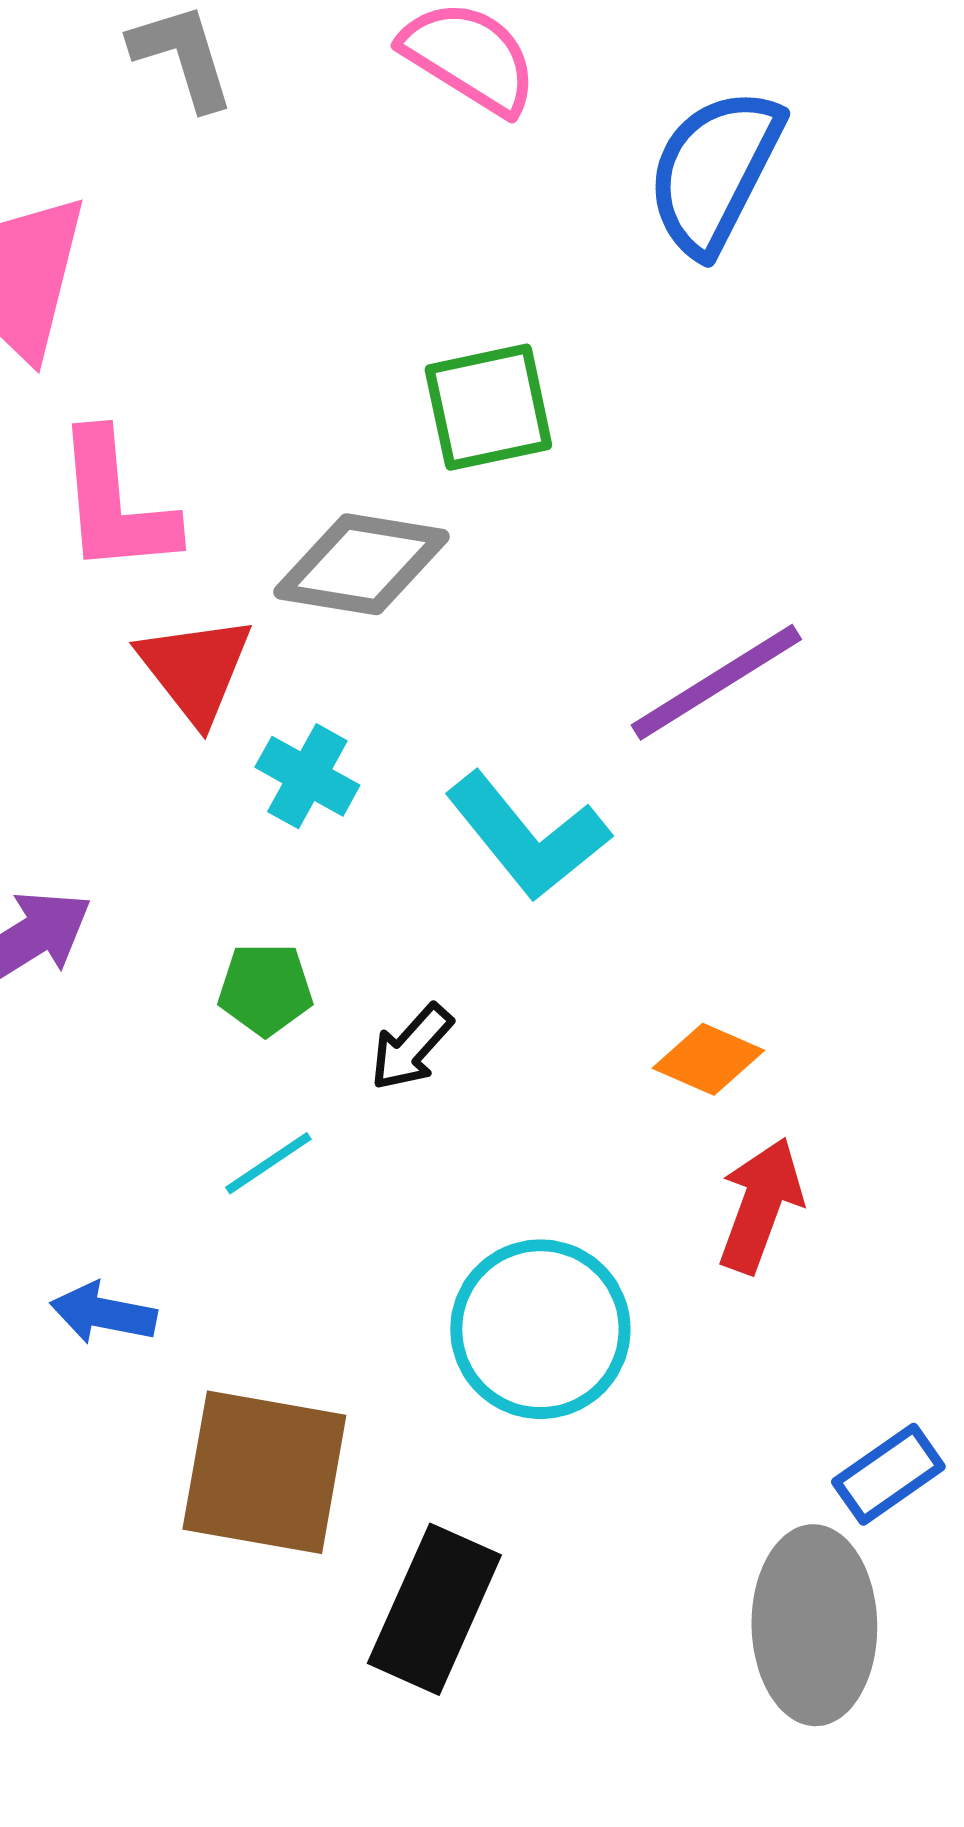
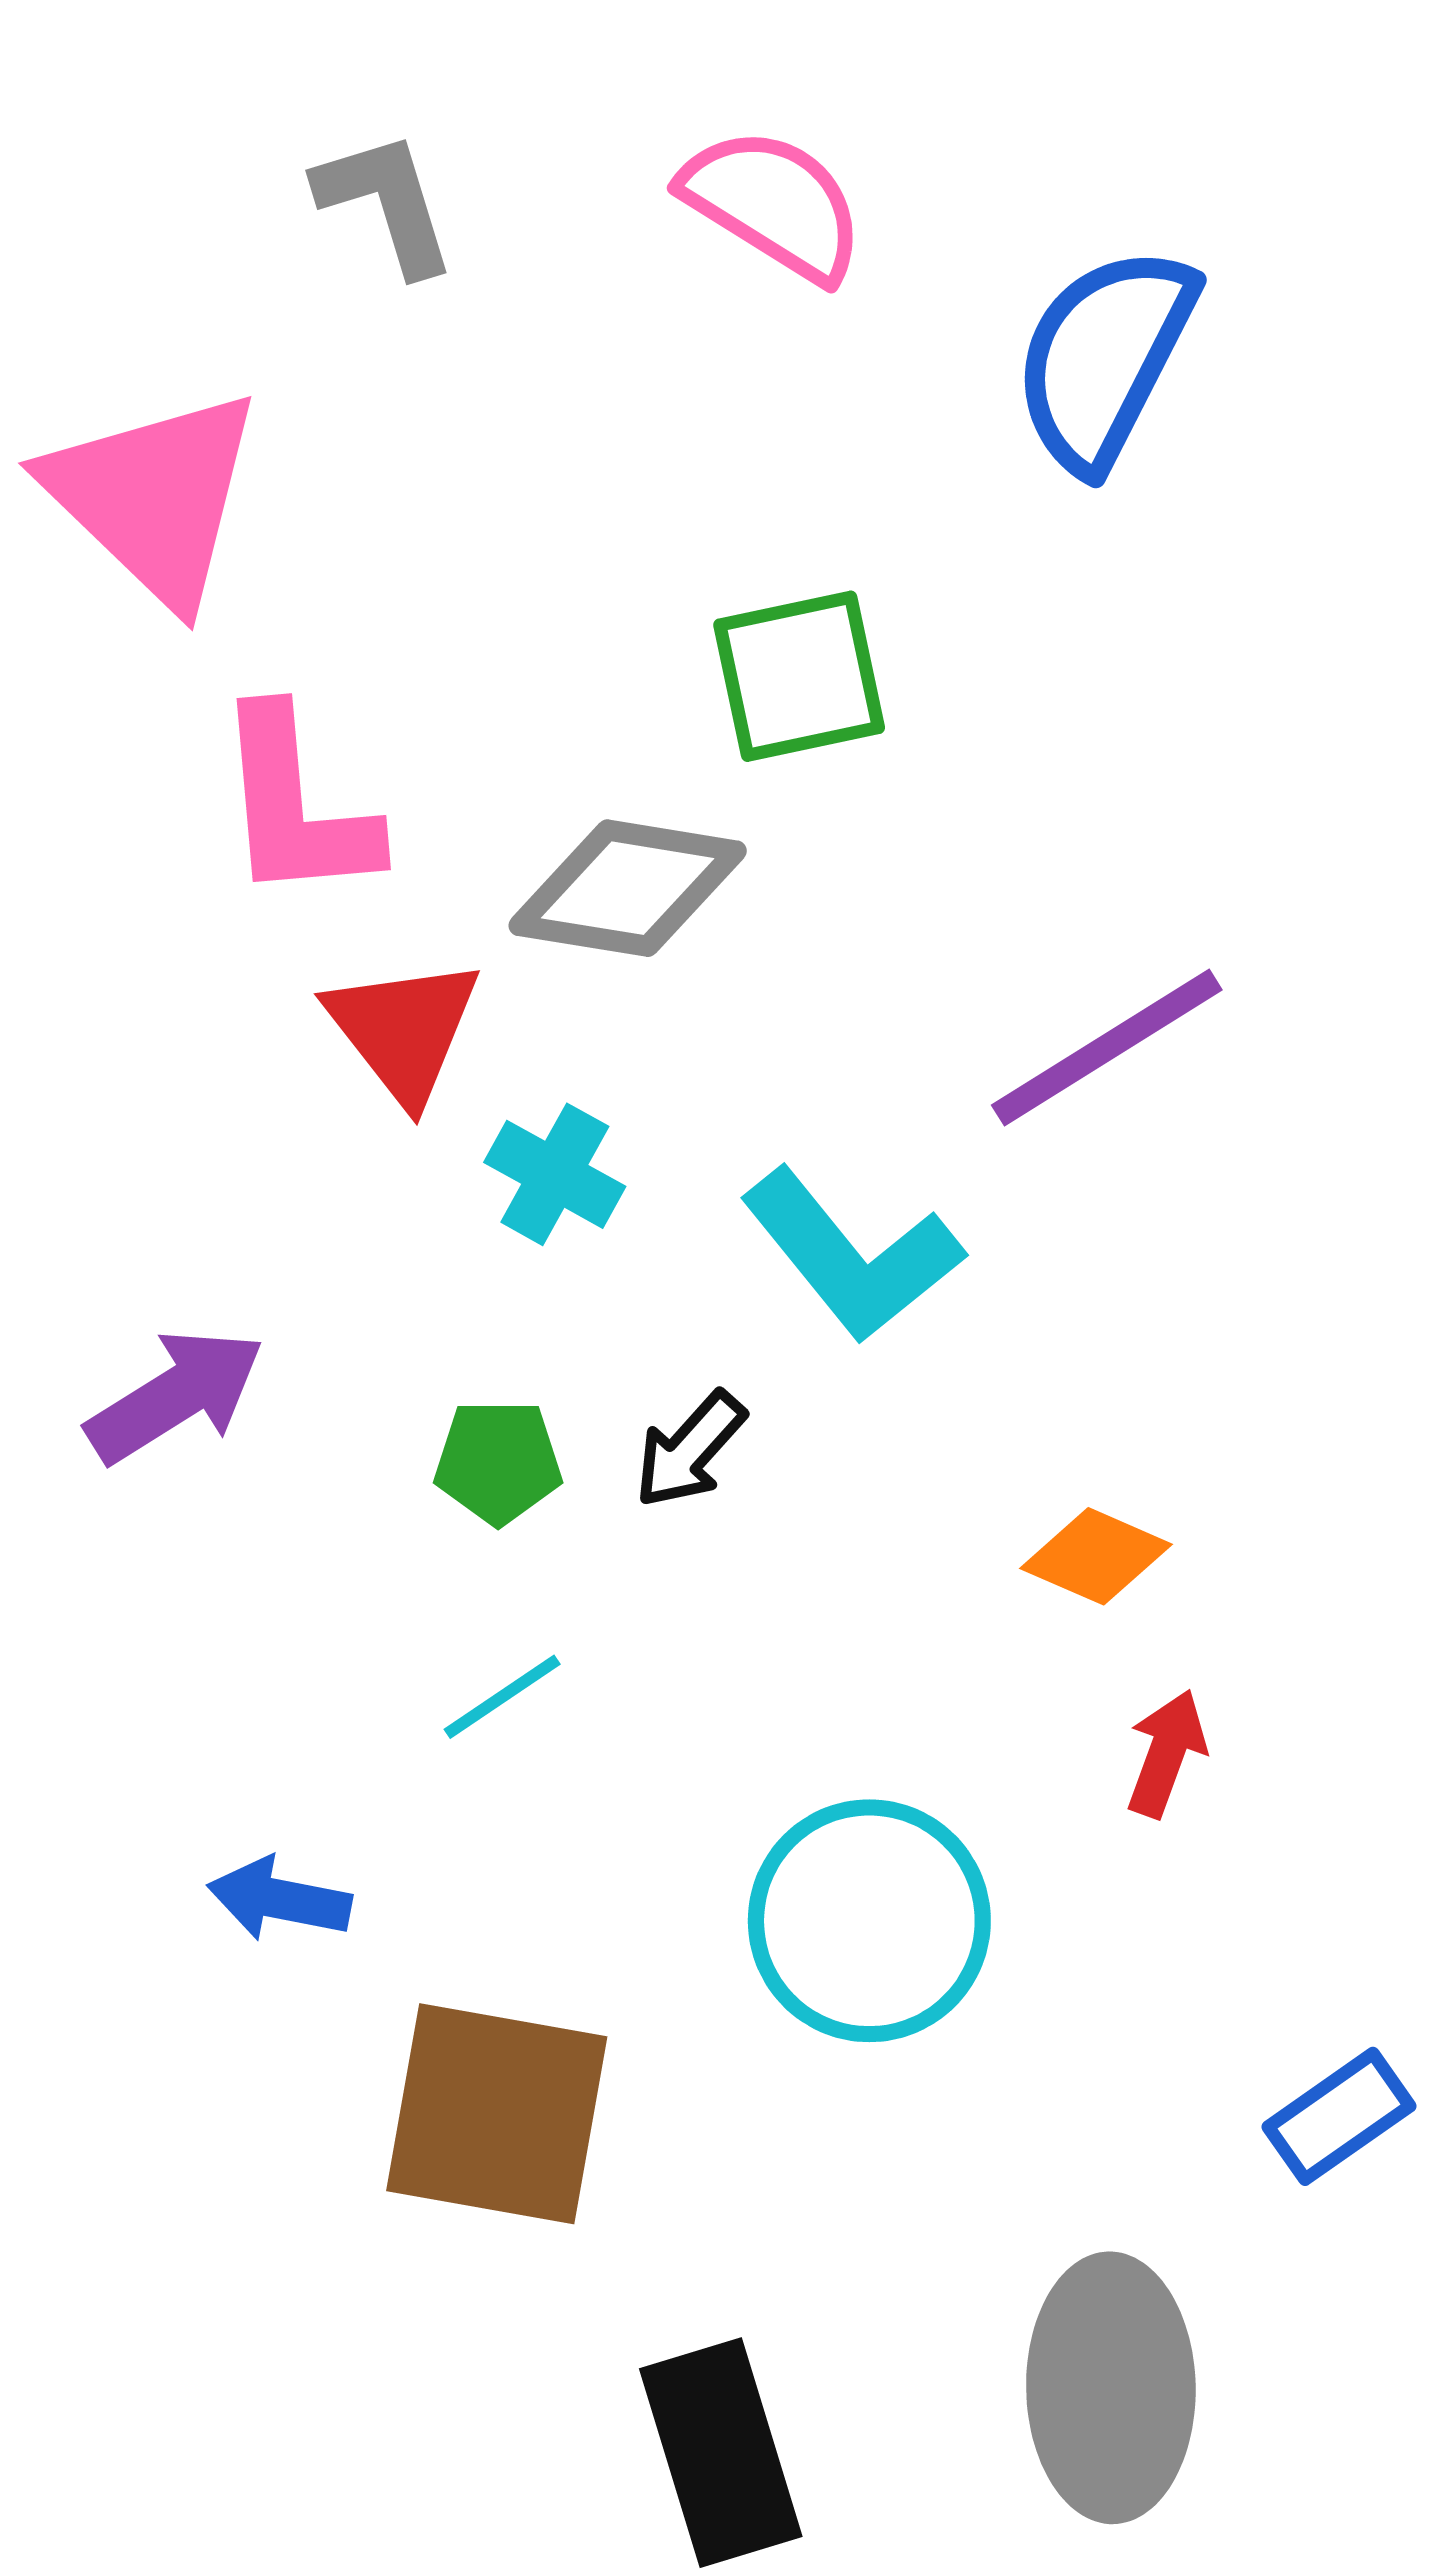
black arrow: (411, 1047) -> (690, 1450), moved
red arrow: (760, 1205) -> (1166, 1753), size x0.7
black rectangle: (434, 1609) -> (721, 2453), moved, turned -41
gray ellipse: (814, 1625) -> (1111, 2388), moved

